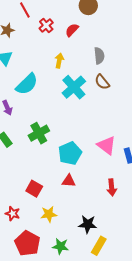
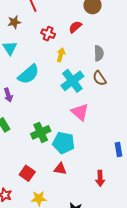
red cross: (46, 25) -> (48, 34), moved, turned -32
green cross: (39, 133) -> (41, 132), moved
pink triangle: (107, 145) -> (80, 112), moved
cyan pentagon: (70, 153) -> (64, 143), turned 30

